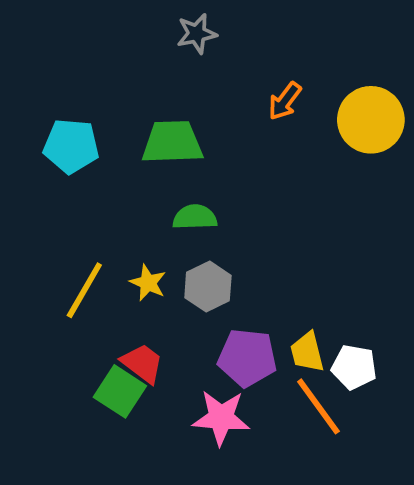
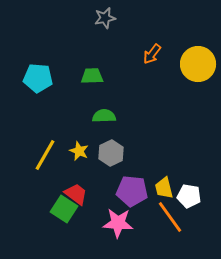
green trapezoid: (172, 142) -> (92, 76), size x0.7

